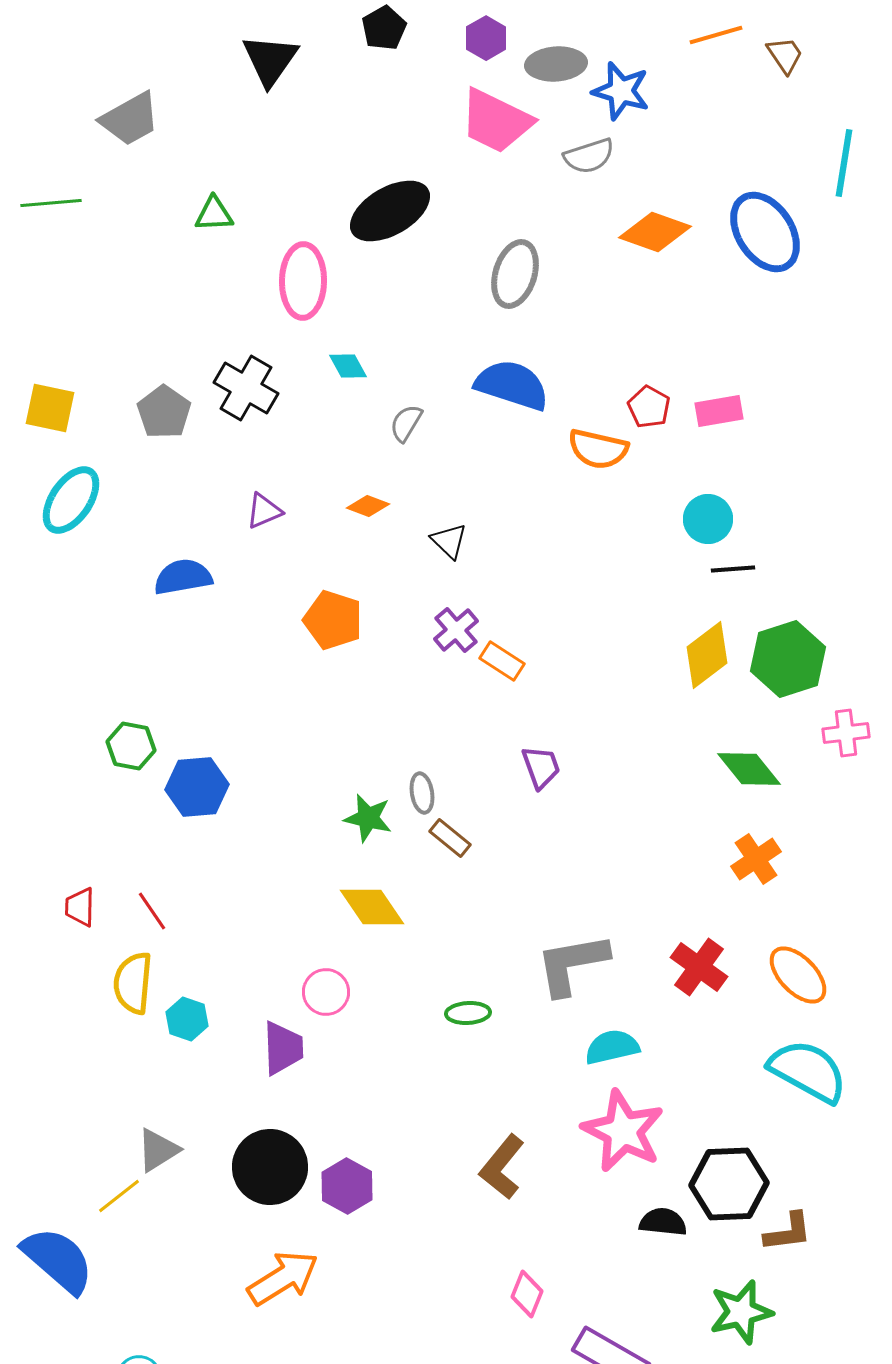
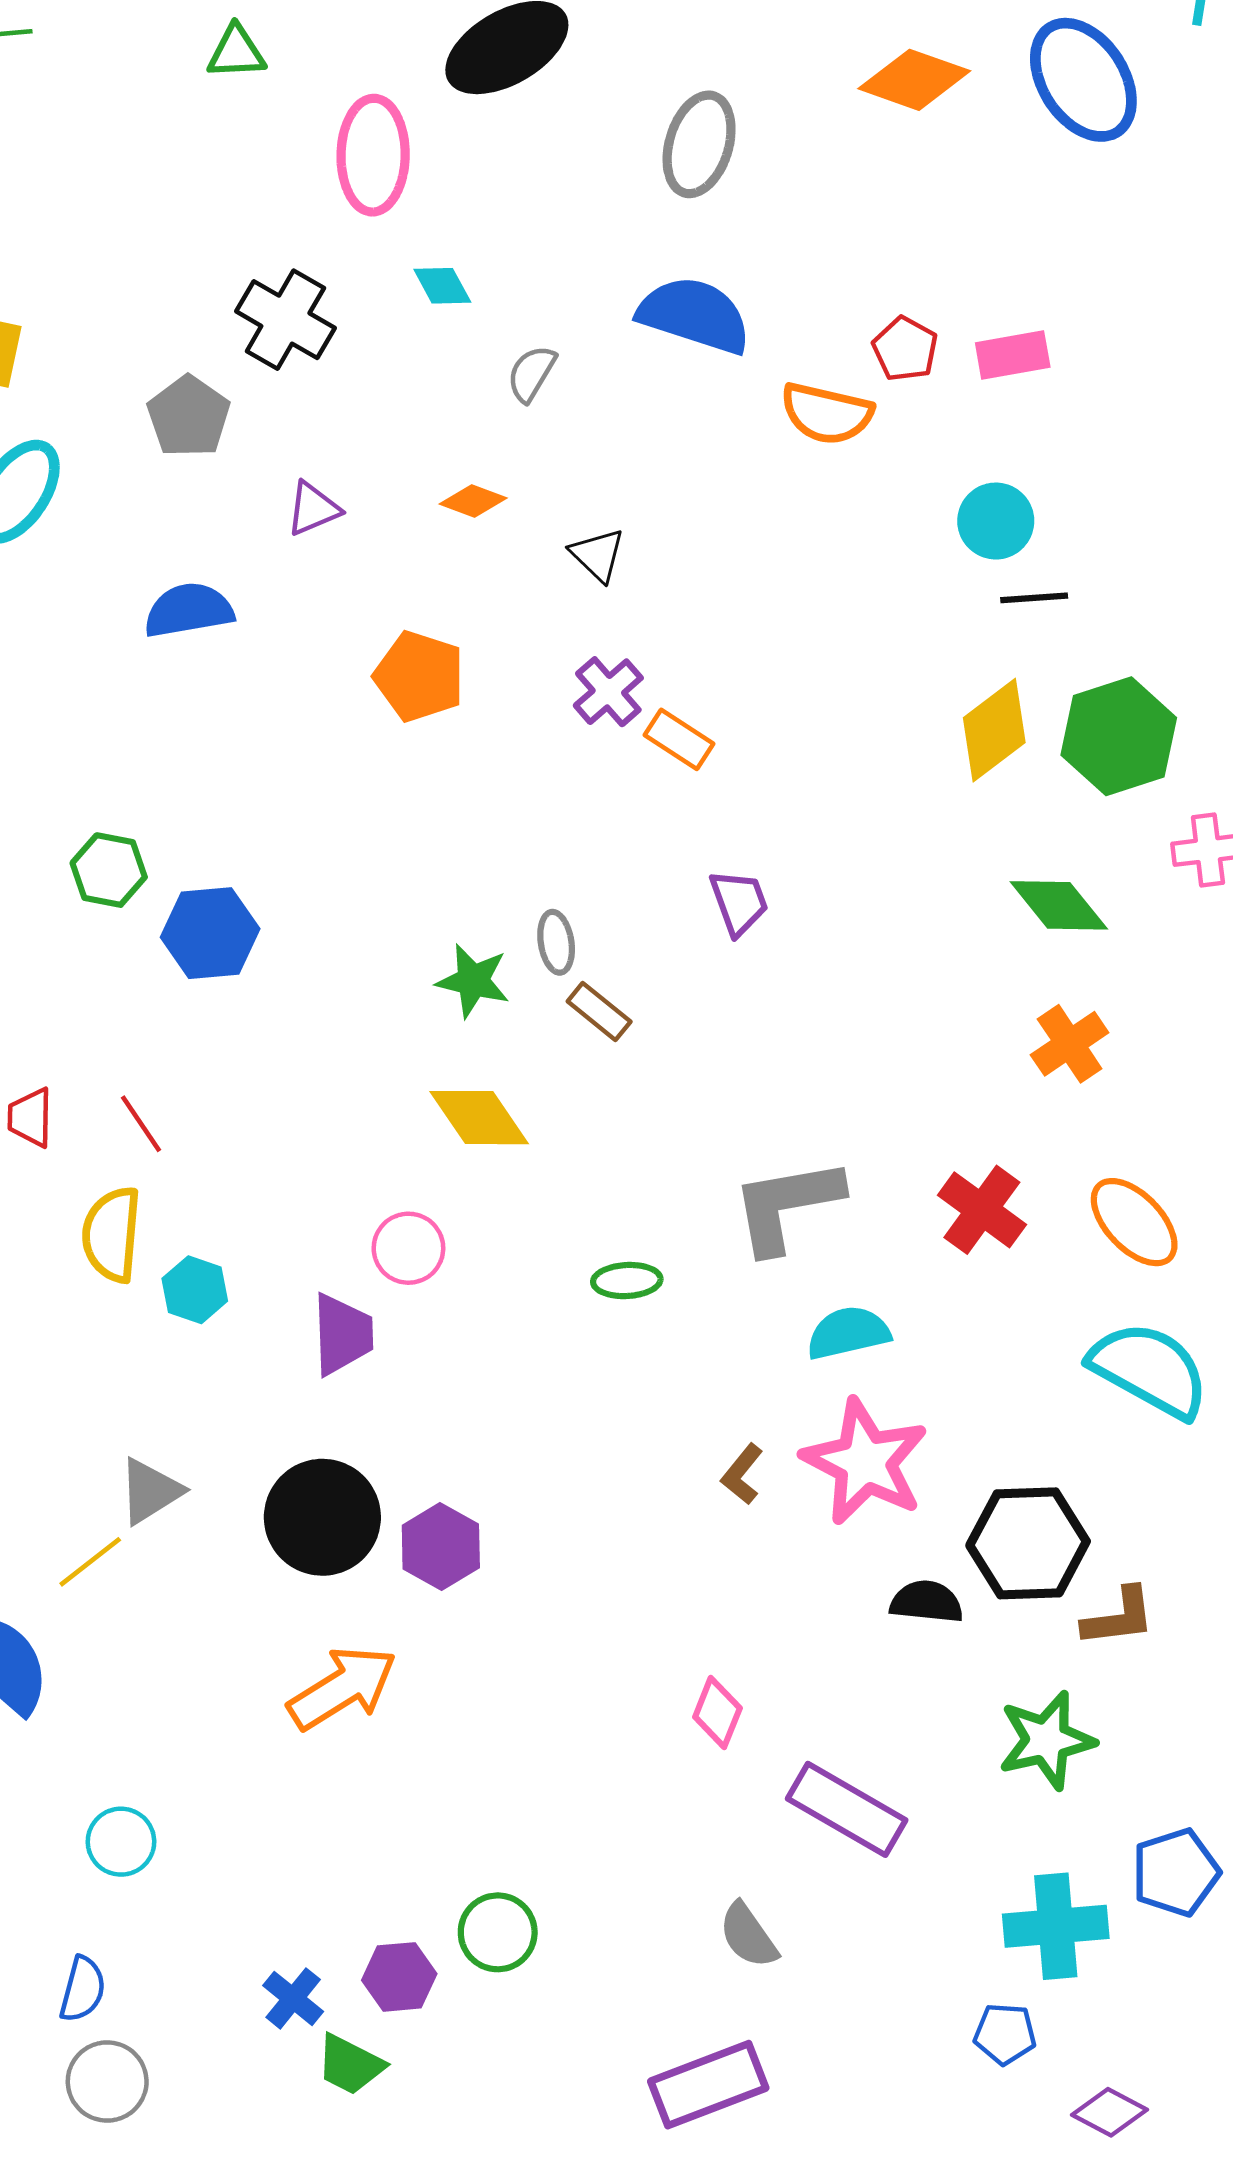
gray pentagon: (164, 412) -> (189, 416), moved
brown L-shape: (502, 1167) -> (742, 1474), moved, size x0.6

